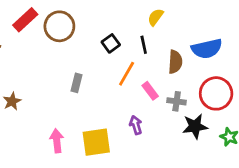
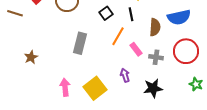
gray rectangle: (77, 83) -> (80, 43), size x1.5
black star: (195, 126) -> (153, 88), moved
yellow square: (96, 142) -> (95, 88), turned -30

